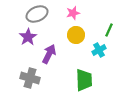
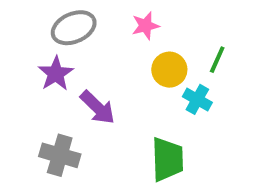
yellow circle: (76, 35) -> (169, 70), moved
cyan cross: (99, 50) -> (197, 99), turned -32
purple arrow: (49, 54) -> (98, 107), turned 108

